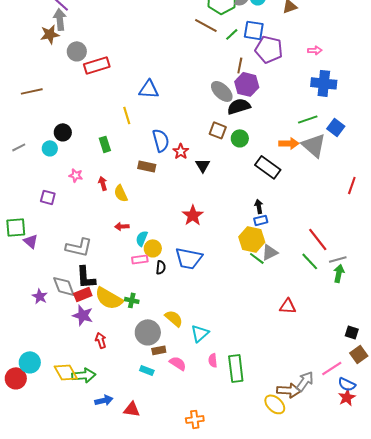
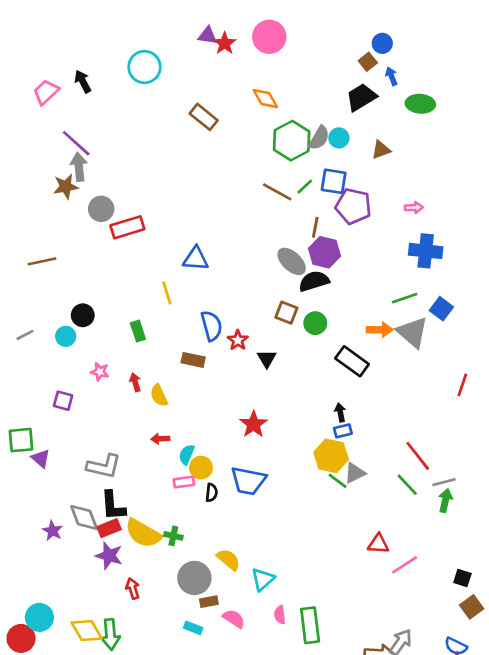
brown line: (206, 25) -> (277, 192), moved
pink line: (332, 368) -> (405, 565), moved
green arrow: (84, 375) -> (110, 634), turned 90

